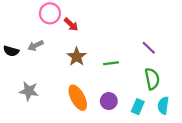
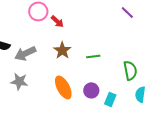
gray arrow: (36, 46) -> (25, 53), moved, size x1.5
purple line: (149, 48) -> (127, 12), moved
cyan rectangle: (138, 107) -> (110, 99), moved

